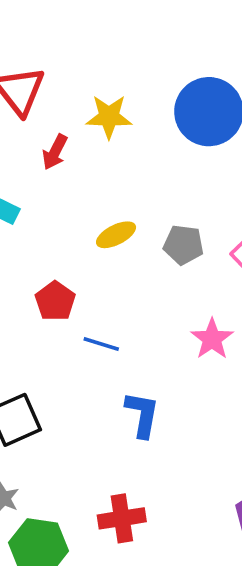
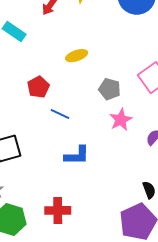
gray pentagon: (183, 245) -> (110, 89), moved
blue L-shape: (142, 414) -> (77, 155), turned 72

